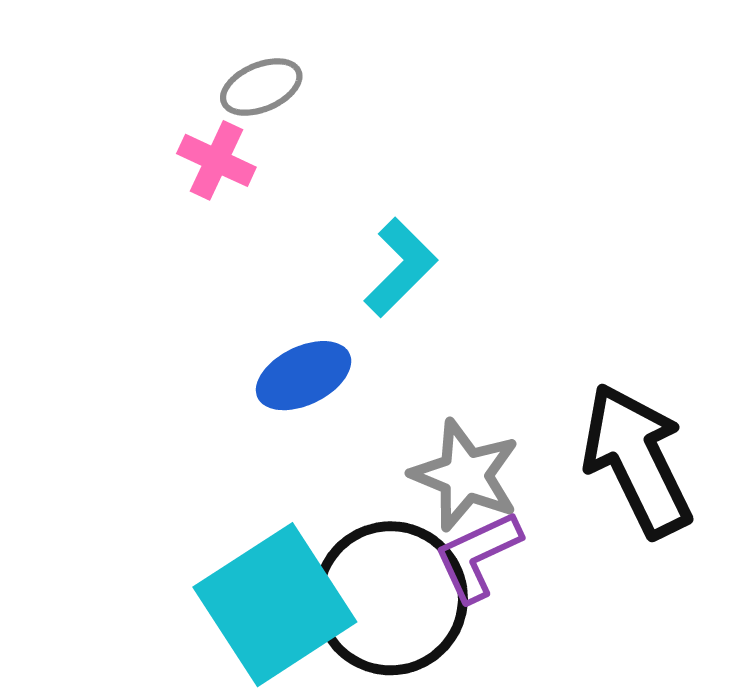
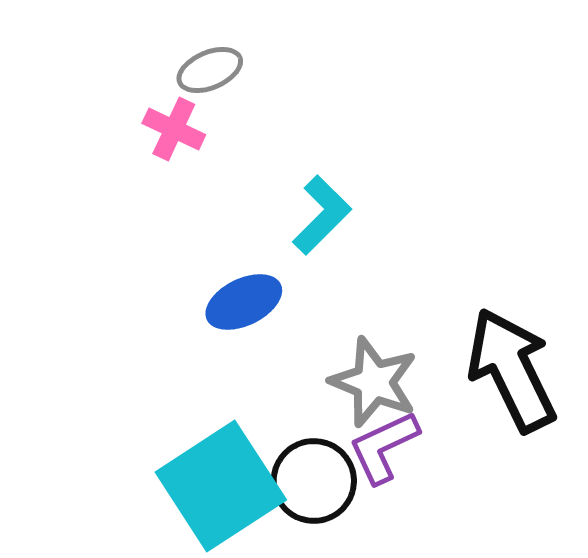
black circle: (391, 598) -> (314, 481), size x0.7

